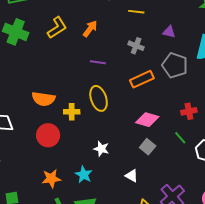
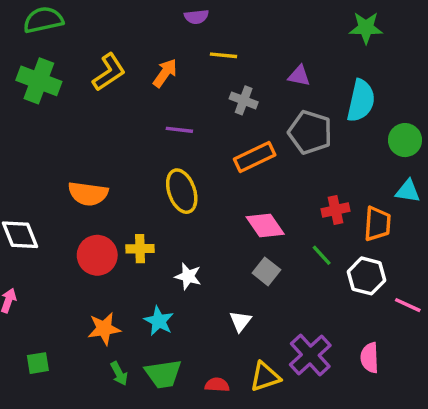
yellow line: (136, 12) -> (224, 55), moved
yellow cross: (72, 112) -> (140, 249), moved
pink diamond: (147, 120) -> (265, 225), turned 40
white triangle: (132, 176) -> (240, 321), turned 40

